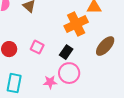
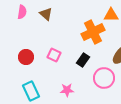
pink circle: (69, 73) -> (104, 78), moved
cyan rectangle: (14, 83) -> (31, 91), turned -36

